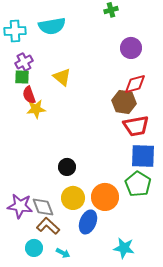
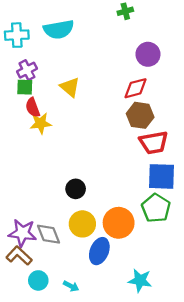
red diamond: (135, 84) -> (136, 88), moved
brown L-shape: (48, 226) -> (19, 256), moved

